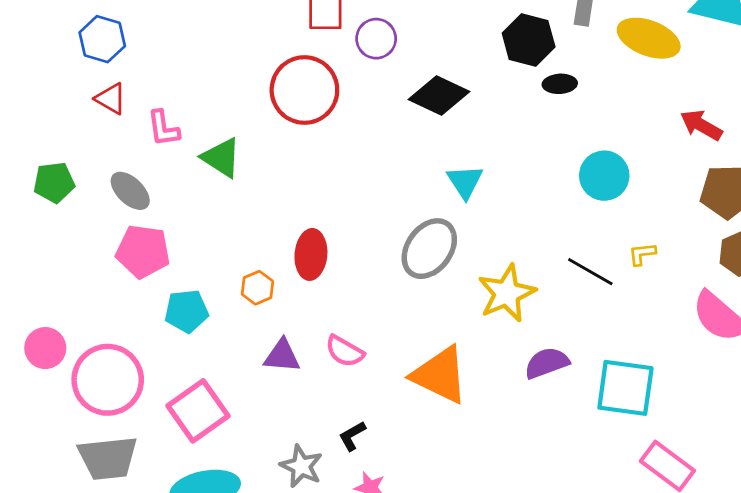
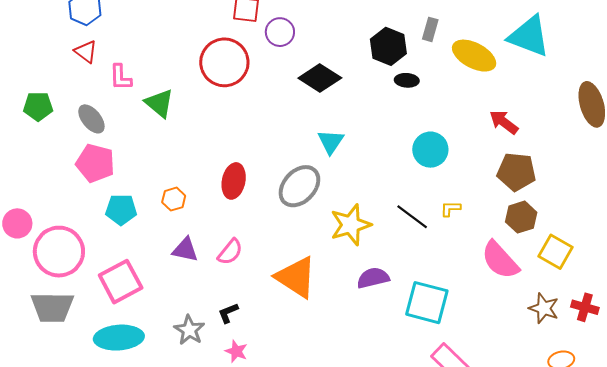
red ellipse: (311, 254) -> (234, 181), moved
pink semicircle: (345, 351) -> (230, 252), turned -88

